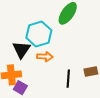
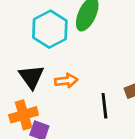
cyan hexagon: (39, 34) -> (50, 29), moved

